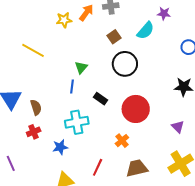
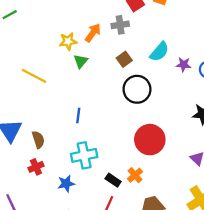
purple star: (164, 14) -> (184, 65), moved
green triangle: (81, 67) -> (81, 61), moved
black rectangle: (100, 99) -> (113, 180), moved

